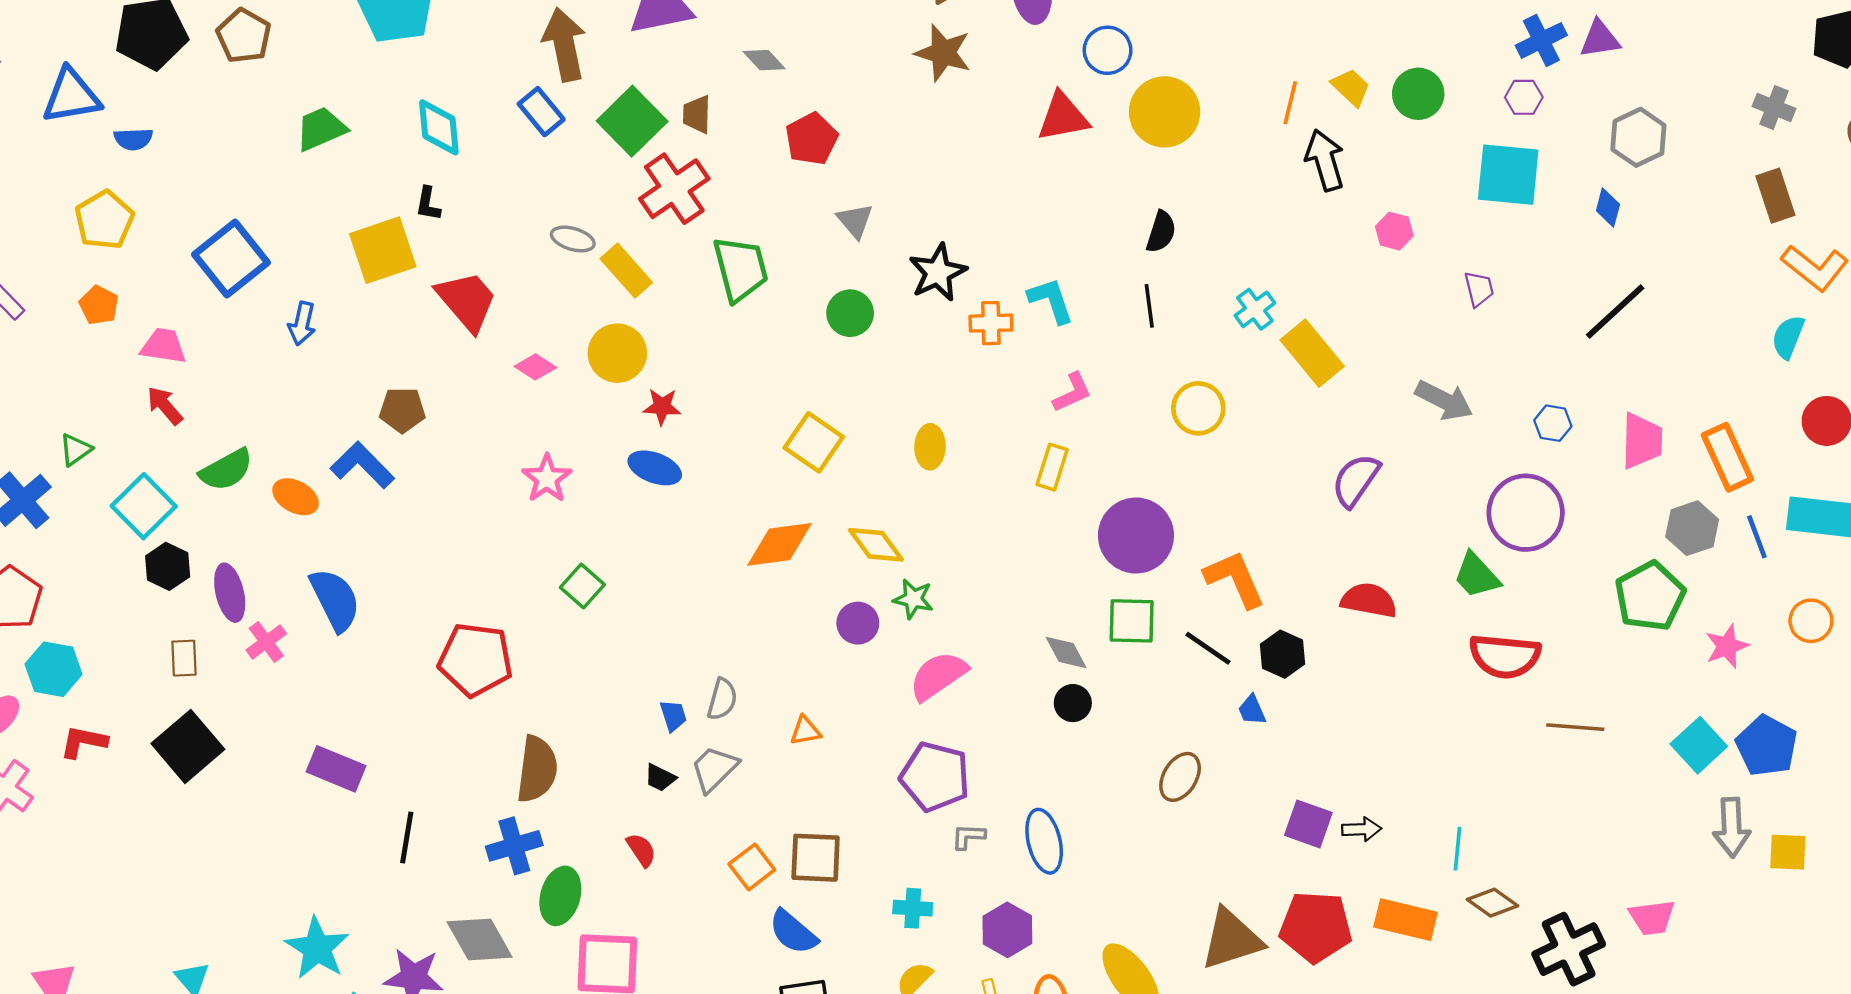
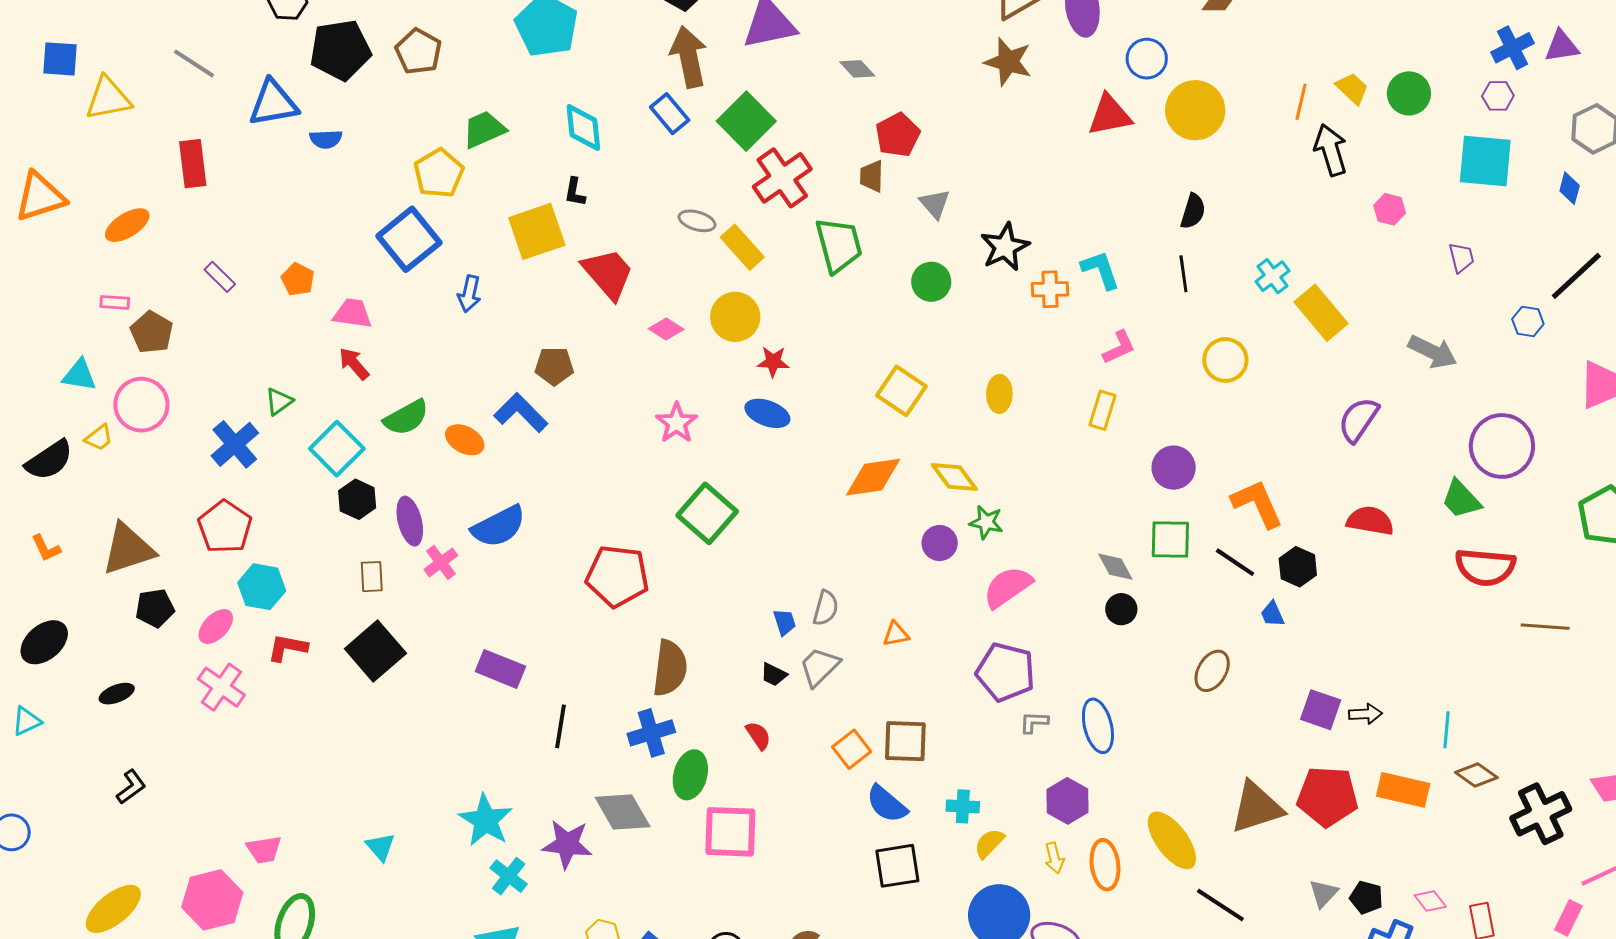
brown trapezoid: (697, 114) -> (872, 176), moved
yellow pentagon: (104, 220) -> (439, 173), moved
blue hexagon: (1553, 423) -> (1528, 322), moved
purple circle: (1136, 536) -> (1174, 468), size x0.7
green square: (582, 586) -> (707, 513), size x1.6
blue semicircle: (335, 600) -> (499, 526), turned 90
cyan cross: (913, 908) -> (963, 806), moved

